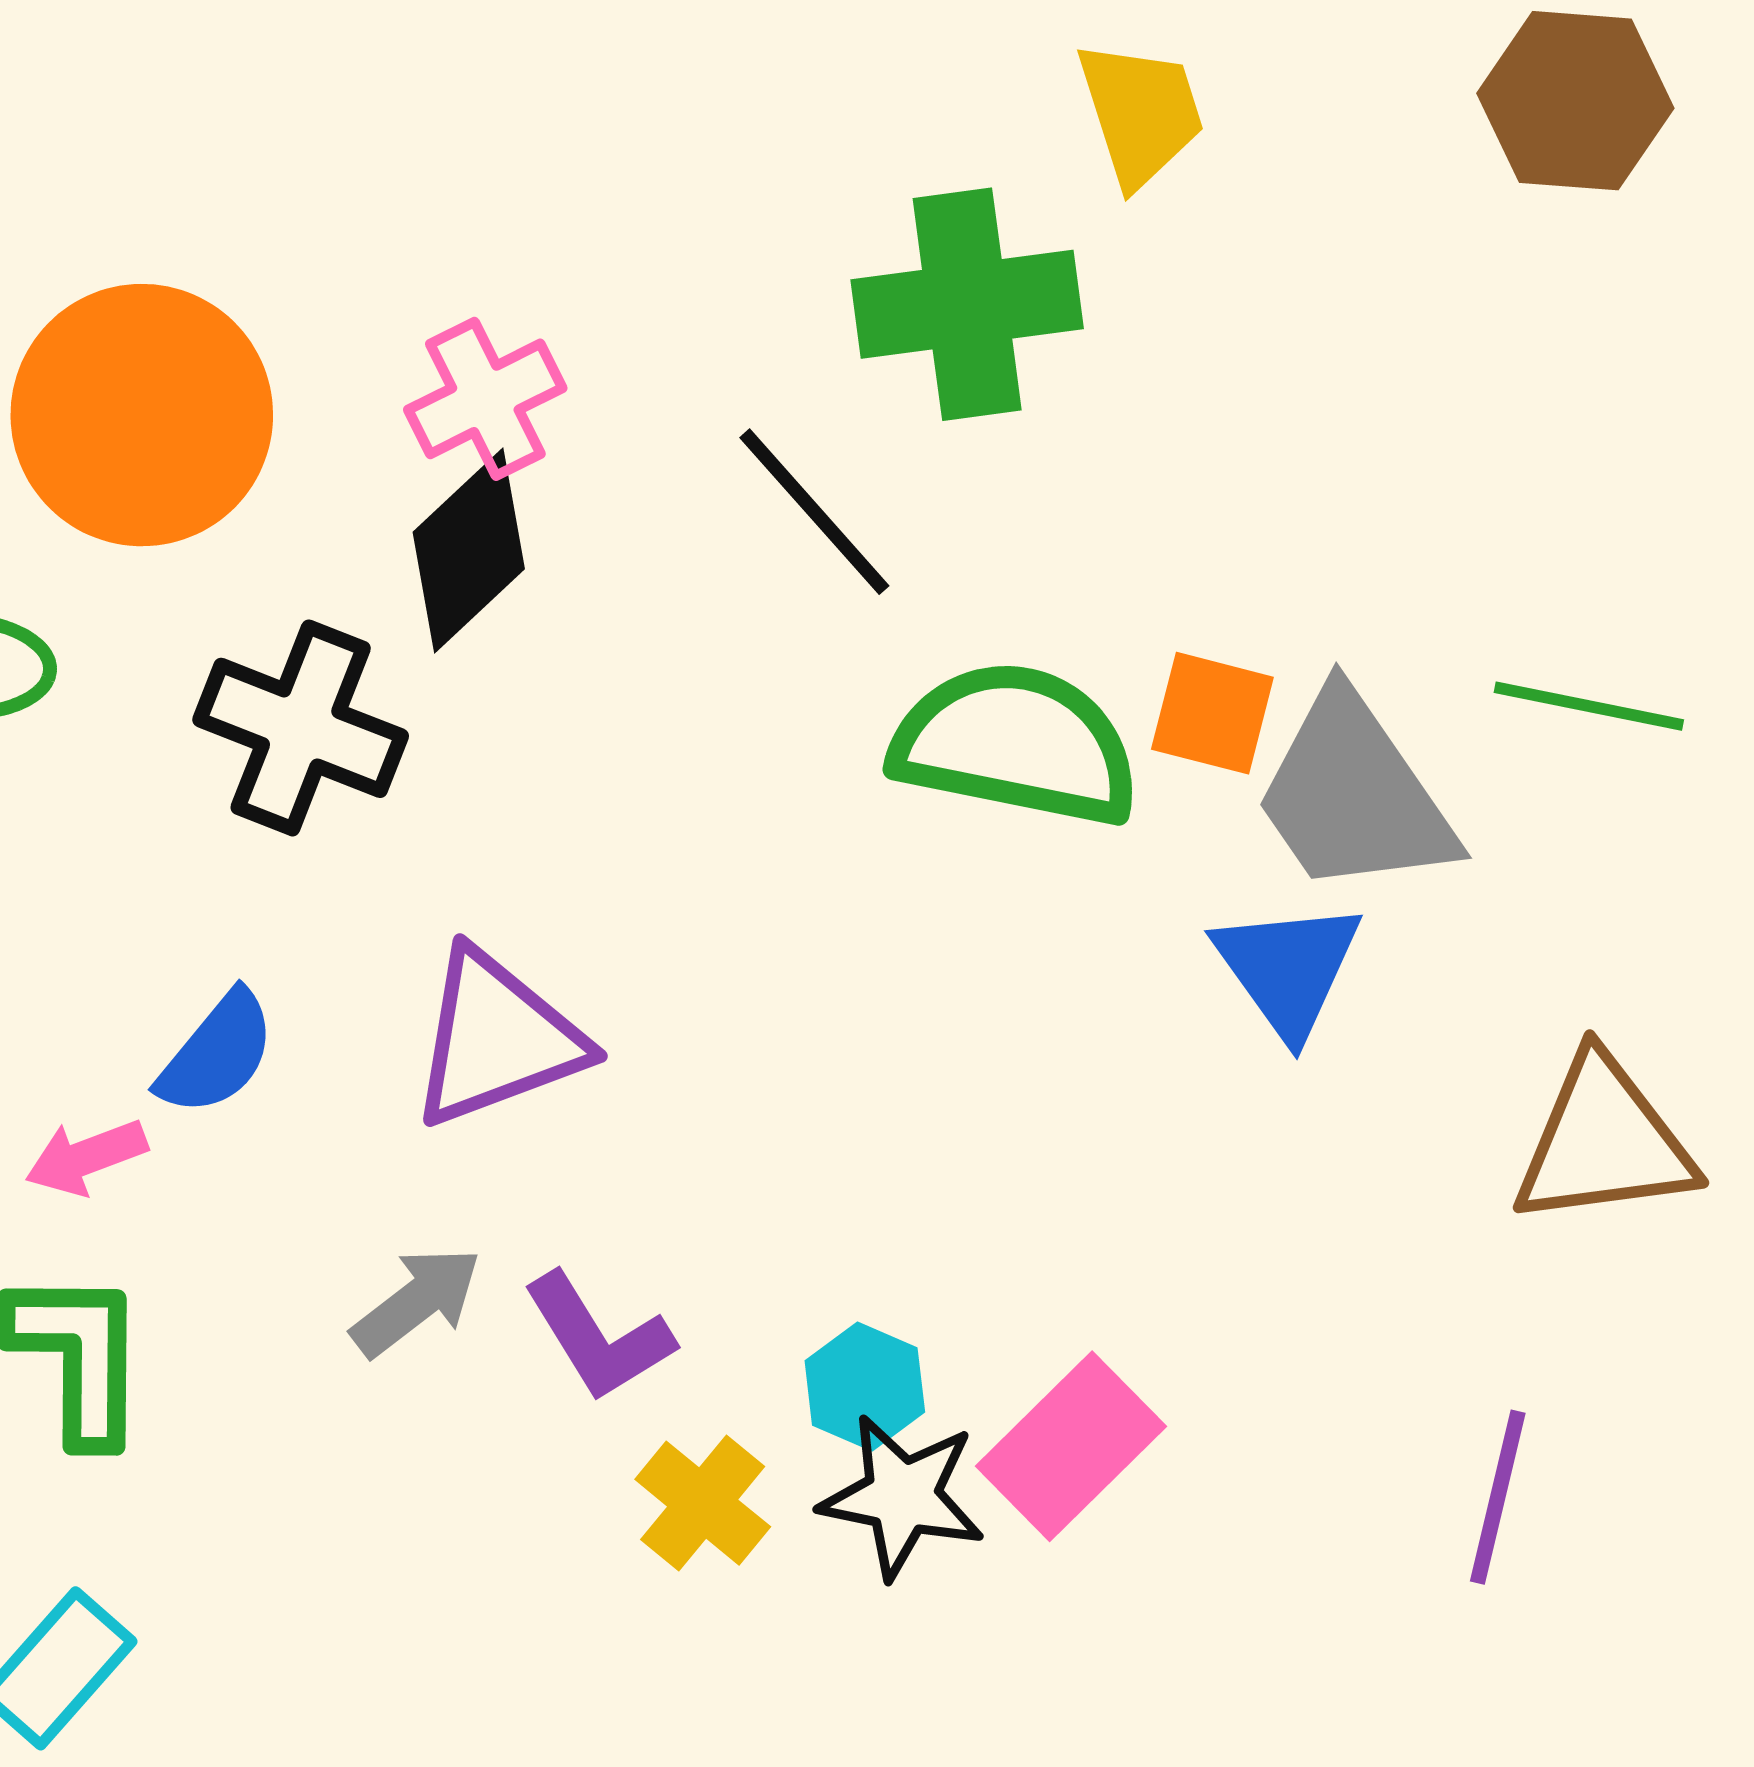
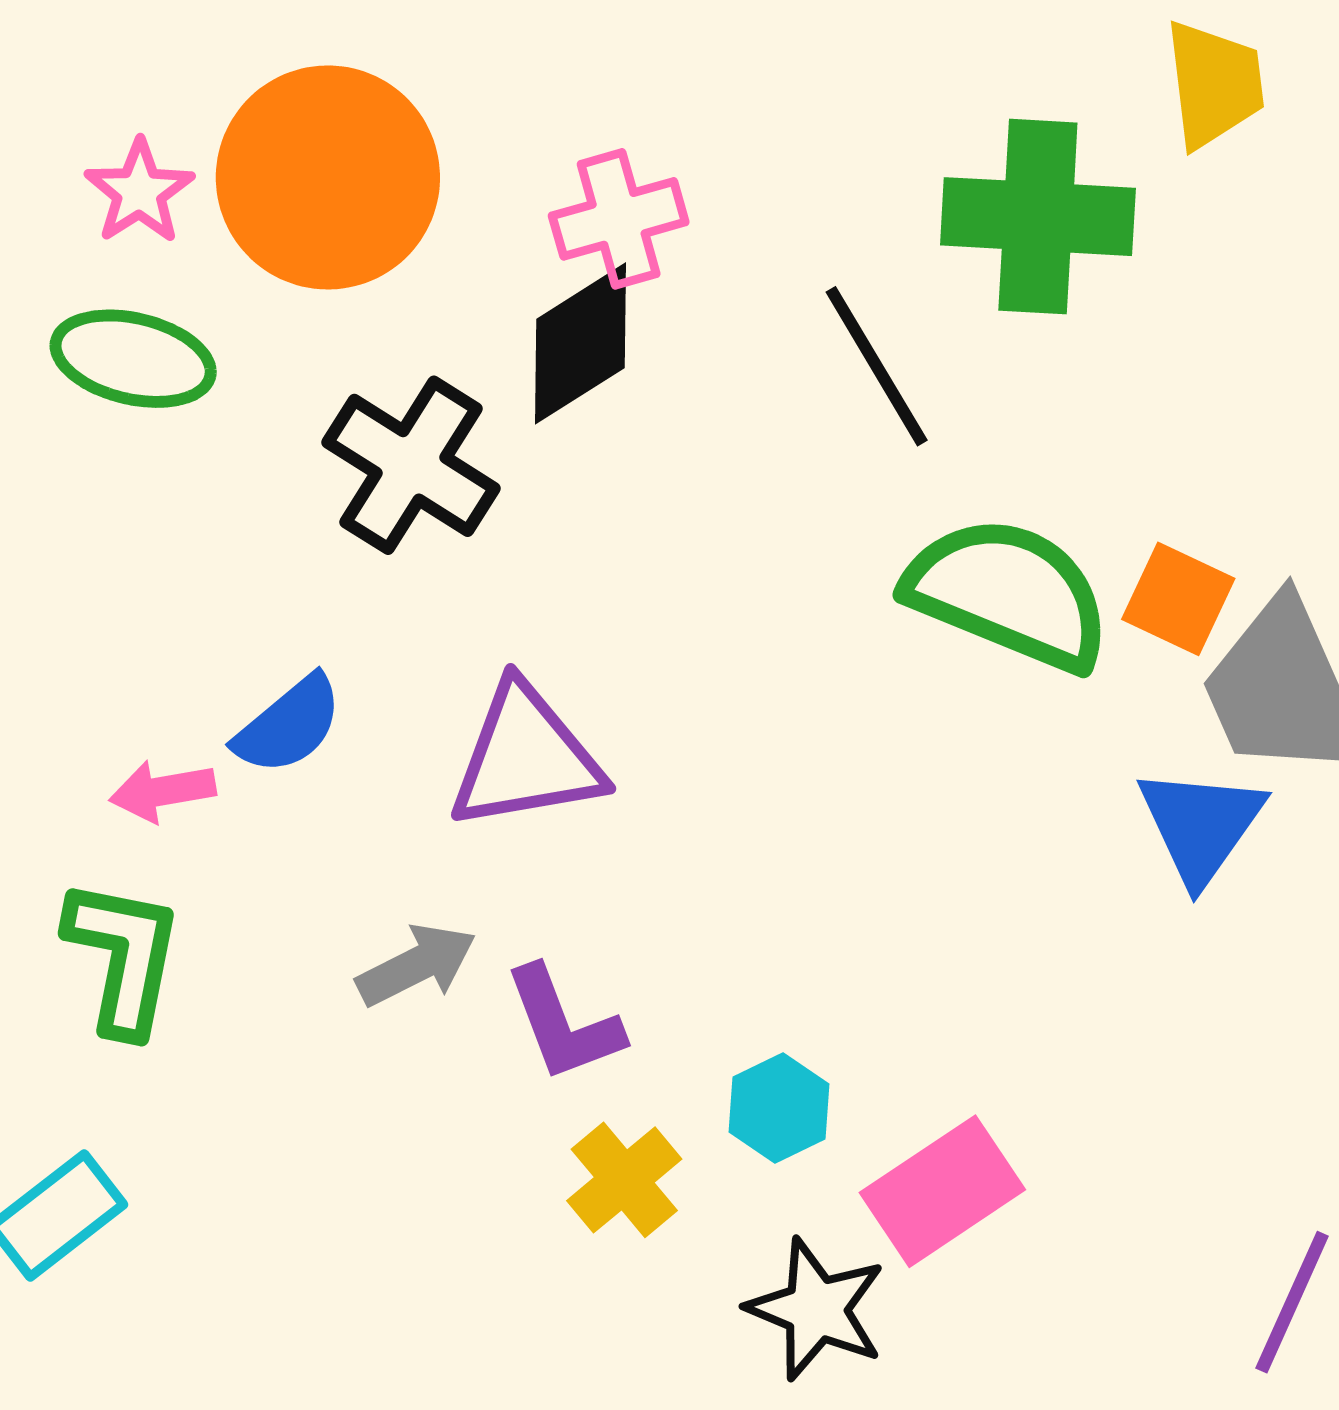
black star: (902, 1496) -> (816, 1309), moved

